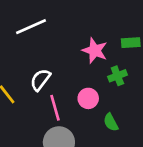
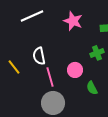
pink star: (95, 51) -> (73, 21), moved
white semicircle: (40, 80) -> (39, 56), turned -48

